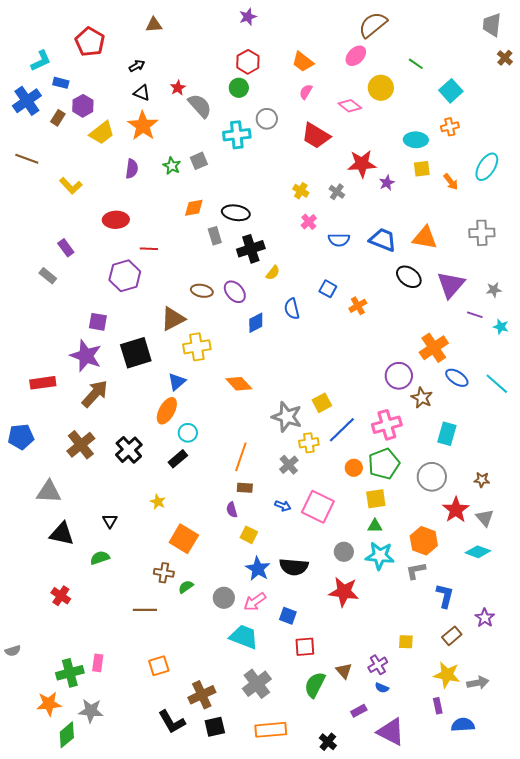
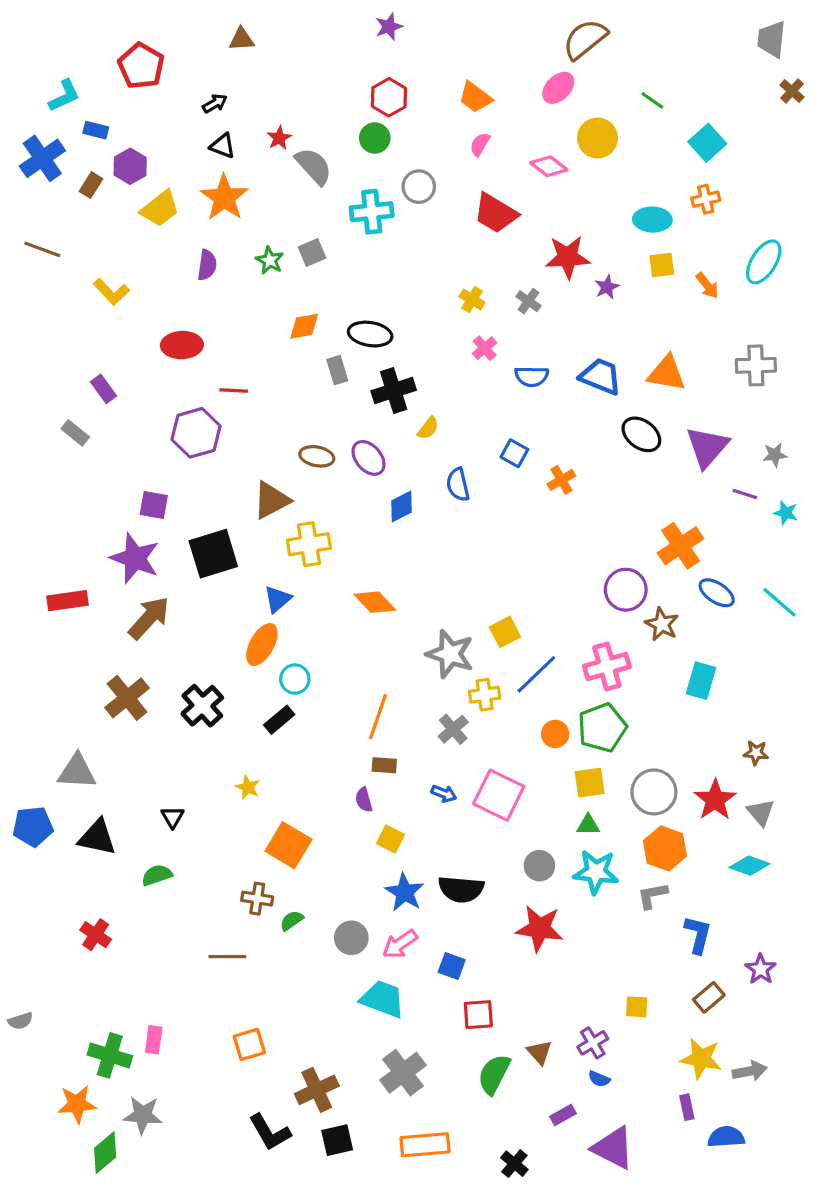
blue pentagon: (21, 437) -> (33, 826), moved
gray circle: (432, 477) -> (654, 792), moved
green cross: (70, 673) -> (110, 1055), turned 32

